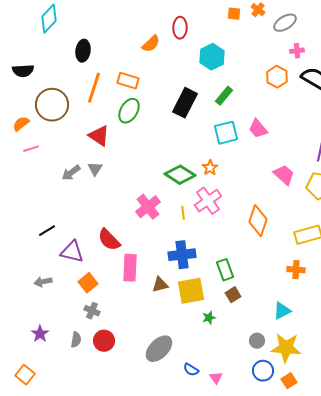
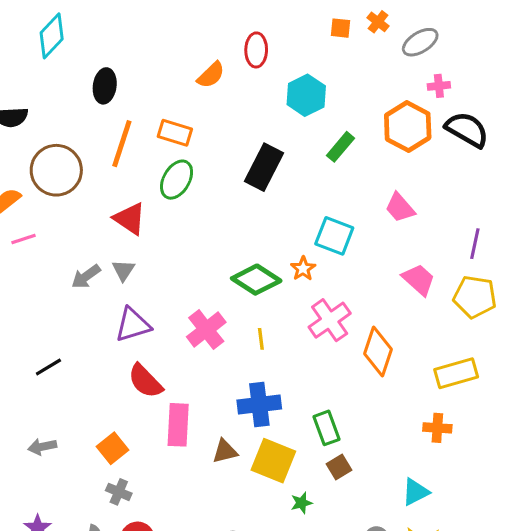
orange hexagon: (277, 77) -> (408, 126), size x1.4
green rectangle: (224, 96) -> (341, 147), moved
pink trapezoid: (258, 129) -> (400, 208), moved
cyan square: (226, 133) -> (334, 236), moved, turned 35
pink cross: (208, 201) -> (330, 320), moved
purple triangle: (72, 252) -> (133, 325), moved, turned -30
yellow square: (191, 291) -> (273, 461), turned 32

